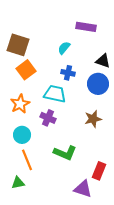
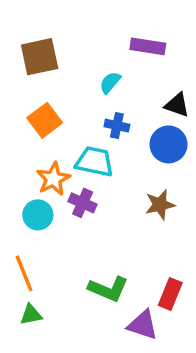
brown square: (18, 45) -> (40, 57), moved, turned -30
orange star: (20, 104) -> (53, 179), moved
cyan circle: (22, 135) -> (38, 215), moved
green L-shape: (65, 153) -> (108, 289), moved
orange line: (27, 160) -> (24, 273), moved

